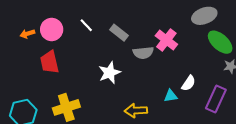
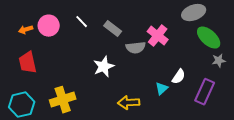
red trapezoid: (49, 62) -> (28, 63), moved
cyan triangle: (171, 96) -> (162, 89), turned -32

